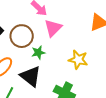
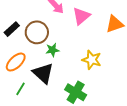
pink triangle: (53, 28) -> (81, 16), moved

